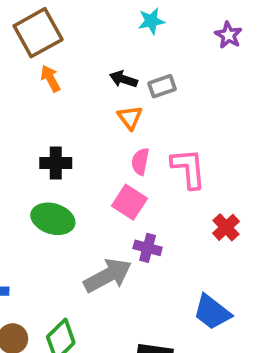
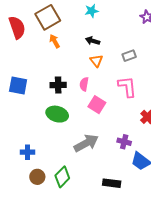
cyan star: (151, 21) -> (92, 11), moved
gray rectangle: (162, 86) -> (129, 56), moved
pink semicircle: (140, 162) -> (84, 84), moved
purple cross: (148, 248) -> (124, 142), moved

